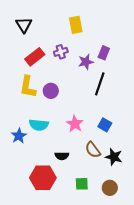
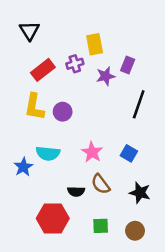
yellow rectangle: (76, 25) -> (95, 44), moved
black line: (100, 84) -> (139, 104), moved
brown semicircle: (93, 150) -> (101, 184), moved

